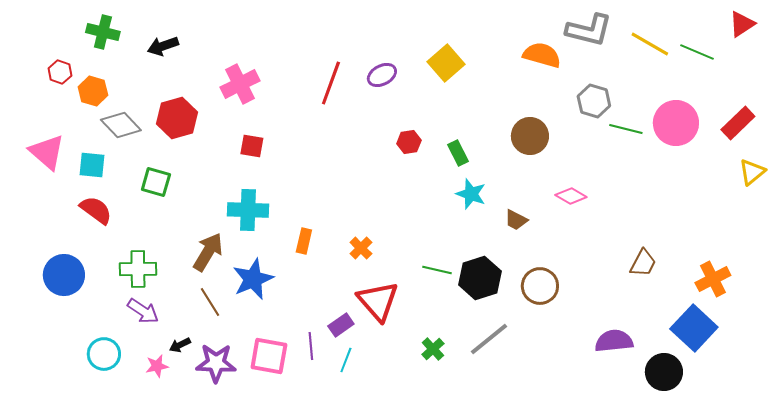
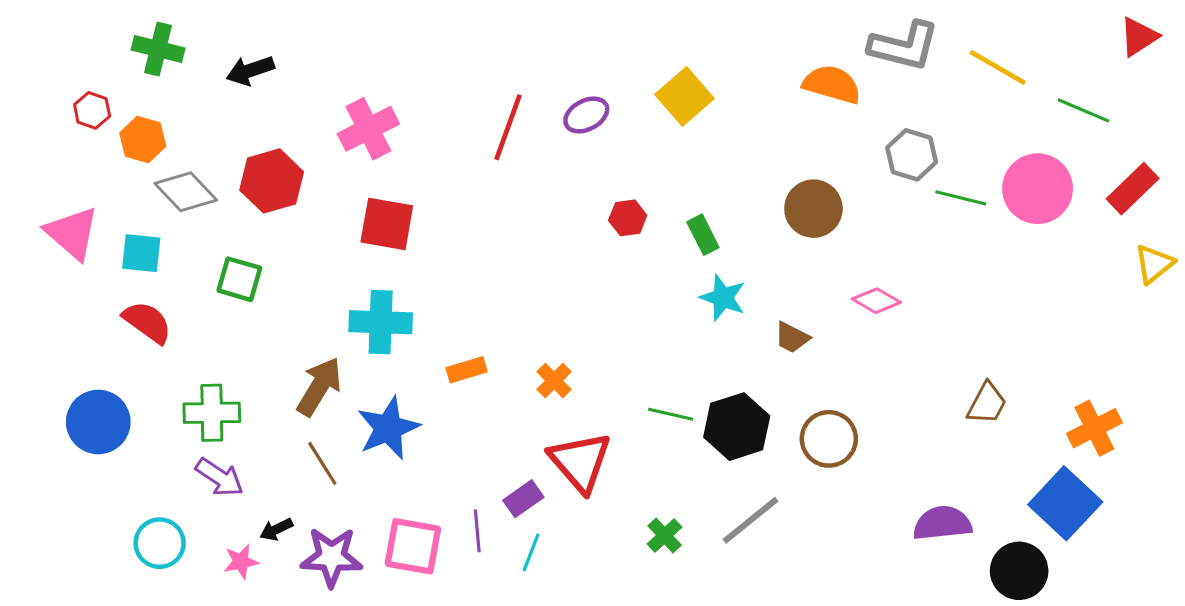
green line: (697, 52) -> (1084, 110), moved
red square: (252, 146) -> (387, 224), size x1.5
orange rectangle: (304, 241) -> (467, 370), turned 60

